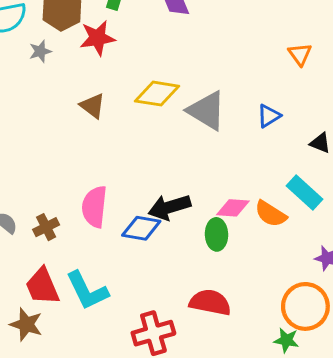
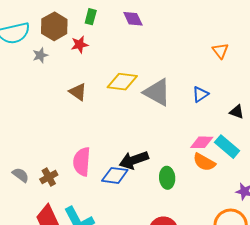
red star: (97, 38) -> (80, 45), size x0.7
pink diamond: (233, 208) -> (202, 142), moved

